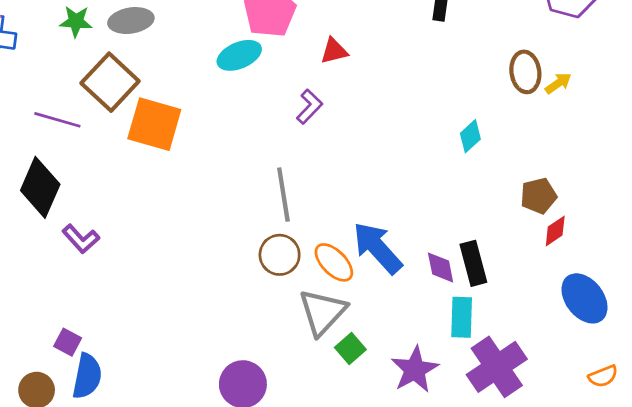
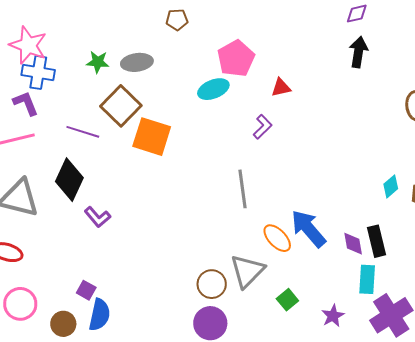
cyan diamond: (470, 136) -> (391, 186), moved
brown circle: (280, 255) -> (212, 284), moved
gray triangle: (322, 312) -> (247, 271), moved
purple star: (415, 370) -> (333, 316), size x0.7

